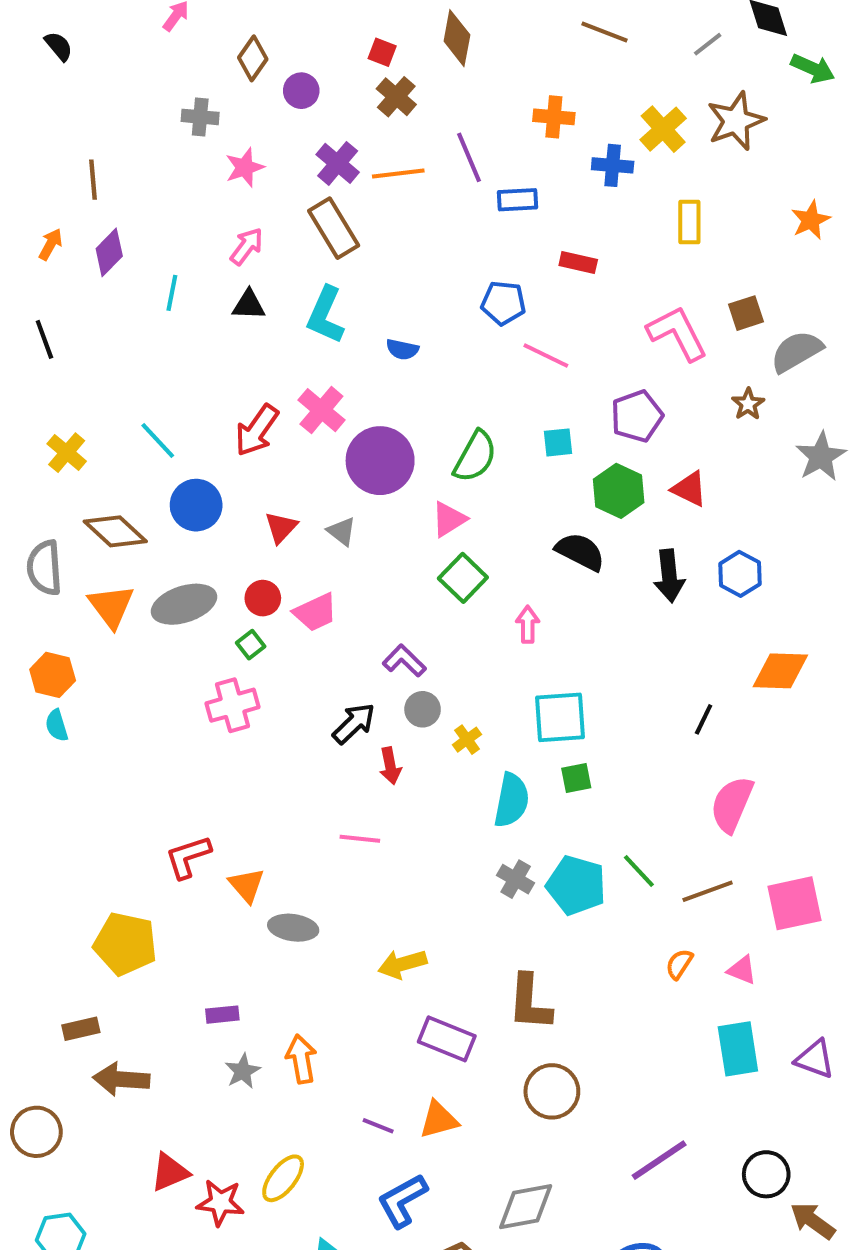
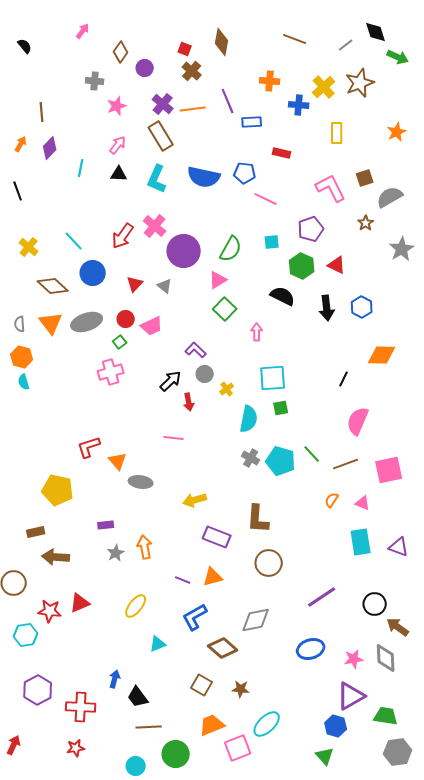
blue semicircle: (402, 349) -> (204, 177), moved, size x2.0
gray semicircle: (44, 568) -> (20, 324), moved, size x0.6
red star: (220, 1203) -> (50, 611), moved

